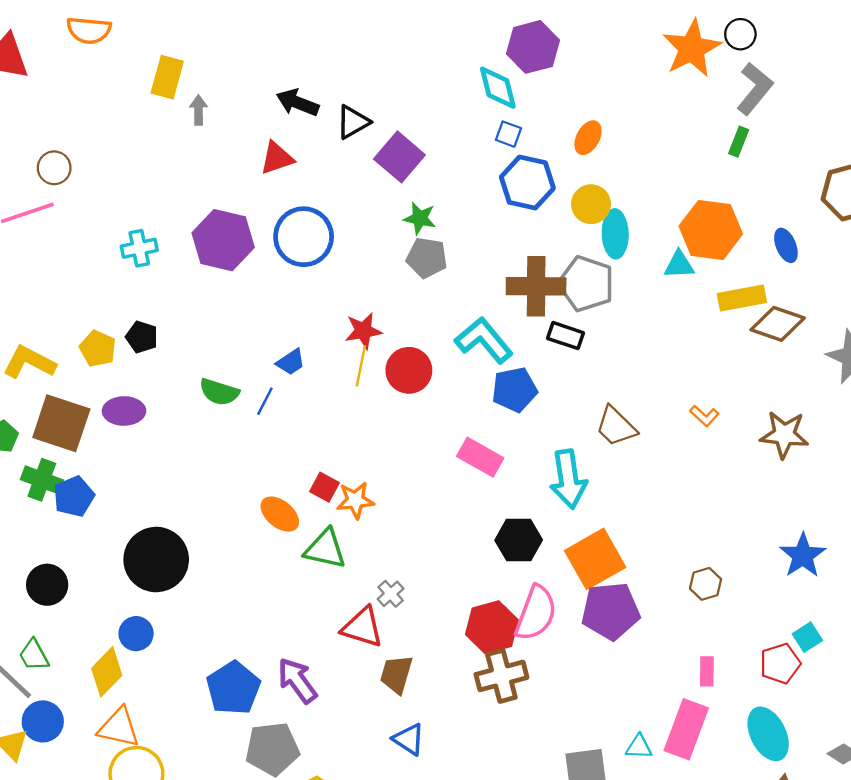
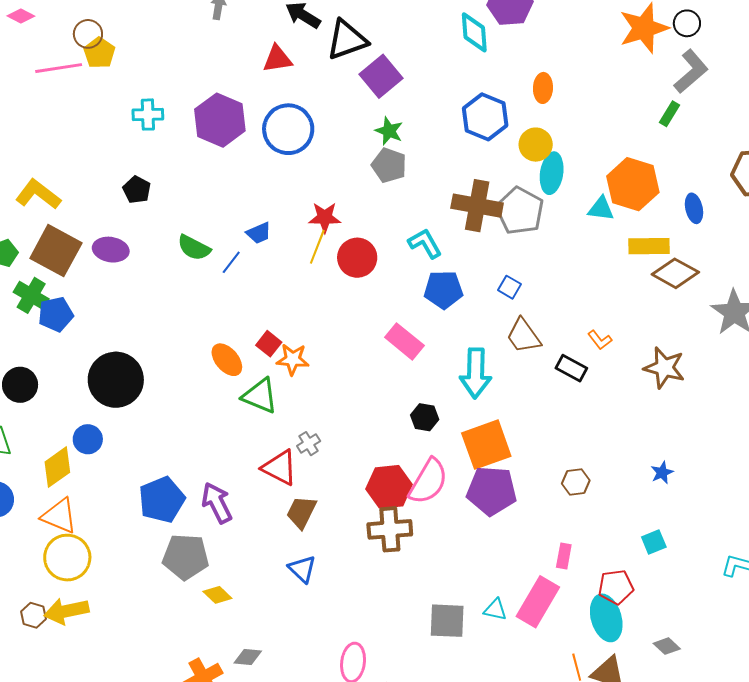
black triangle: (353, 122) -> (347, 40), size x1.4
blue square: (509, 134) -> (510, 287), moved
orange ellipse: (588, 138) -> (543, 88), turned -36
black rectangle: (566, 336) -> (571, 368), moved
cyan L-shape: (484, 340) -> (425, 243), size x0.7
yellow pentagon: (98, 349) -> (99, 53), moved
black hexagon: (519, 540) -> (425, 417), size x0.7
blue star: (803, 555) -> (662, 473), size x0.6
red pentagon: (780, 664) -> (616, 587), moved

